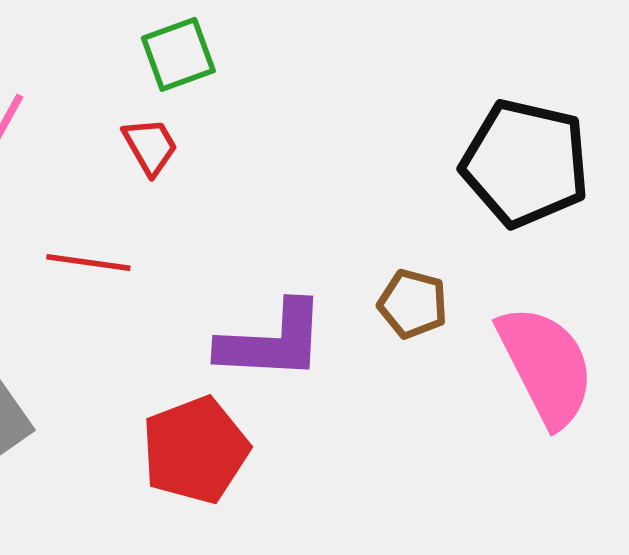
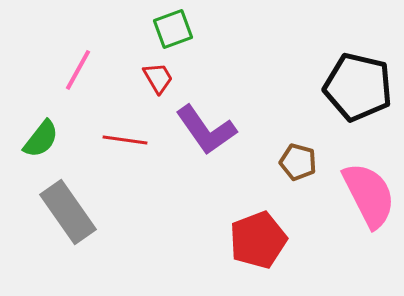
purple L-shape: (272, 341) -> (206, 130), moved, turned 52
red pentagon: (195, 450) -> (258, 240), moved

